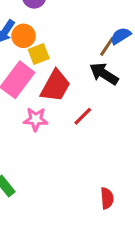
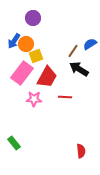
brown line: (107, 46) -> (73, 51), moved
red line: (83, 116) -> (65, 97), turned 48

